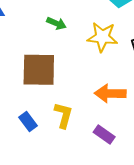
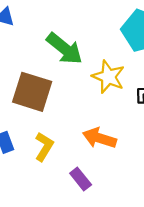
green arrow: (56, 23) -> (65, 49), size x1.8

